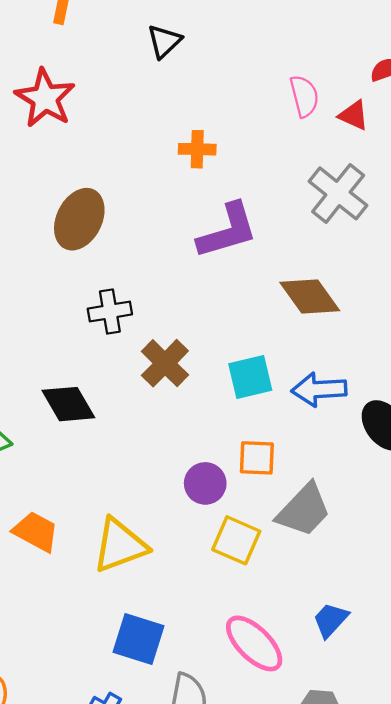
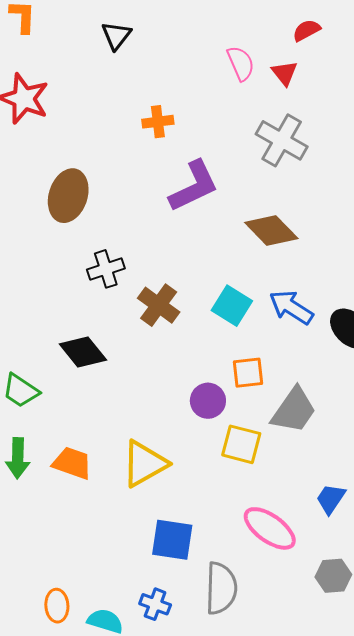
red triangle: (354, 115) -> (285, 73), turned 36
cyan square: (250, 377) -> (232, 306), turned -36
blue arrow: (319, 389) -> (291, 307), turned 45

